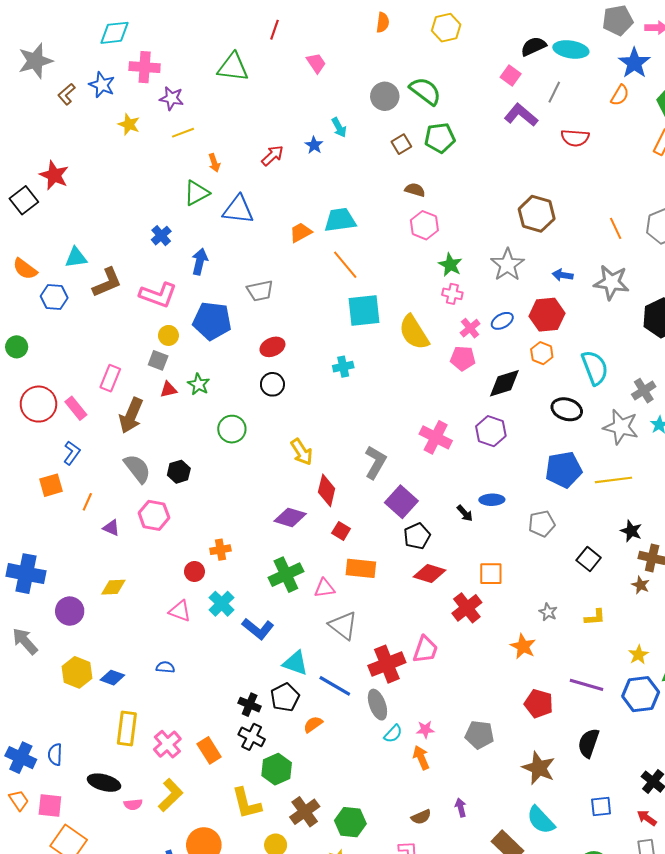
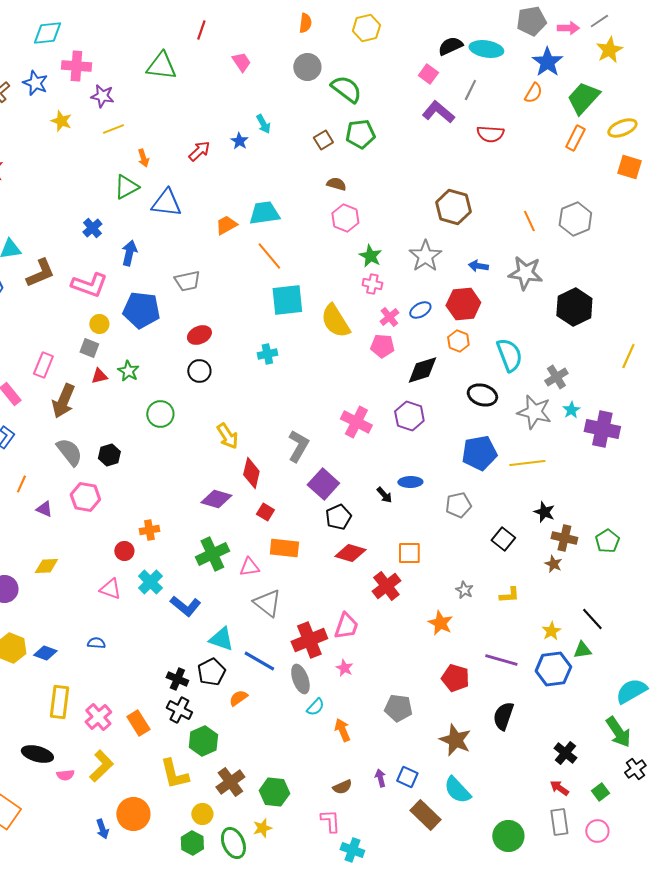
gray circle: (385, 96) -> (307, 67), moved
pink star: (425, 730) -> (344, 668), moved, turned 30
blue square: (601, 807) -> (407, 777), moved, turned 30

